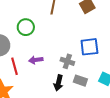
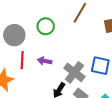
gray cross: (67, 61) -> (74, 72), size x1.5

